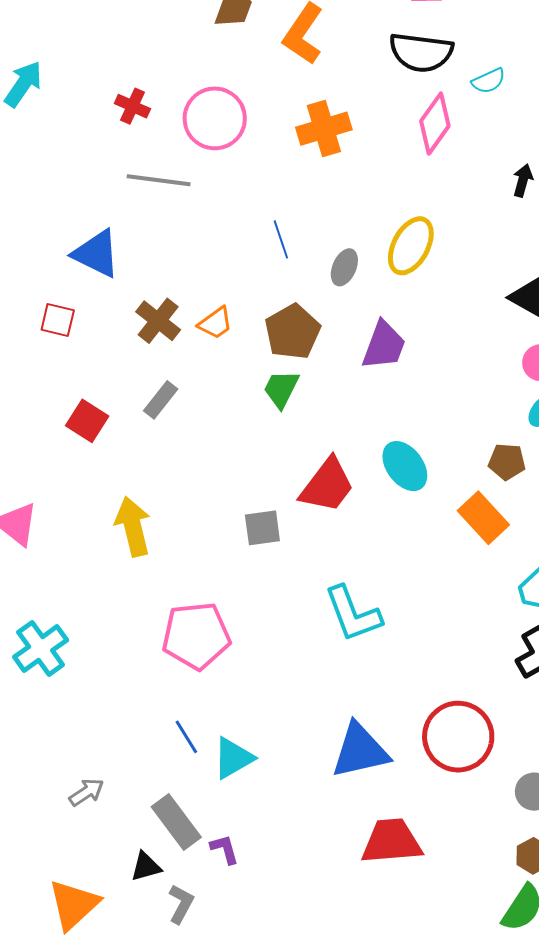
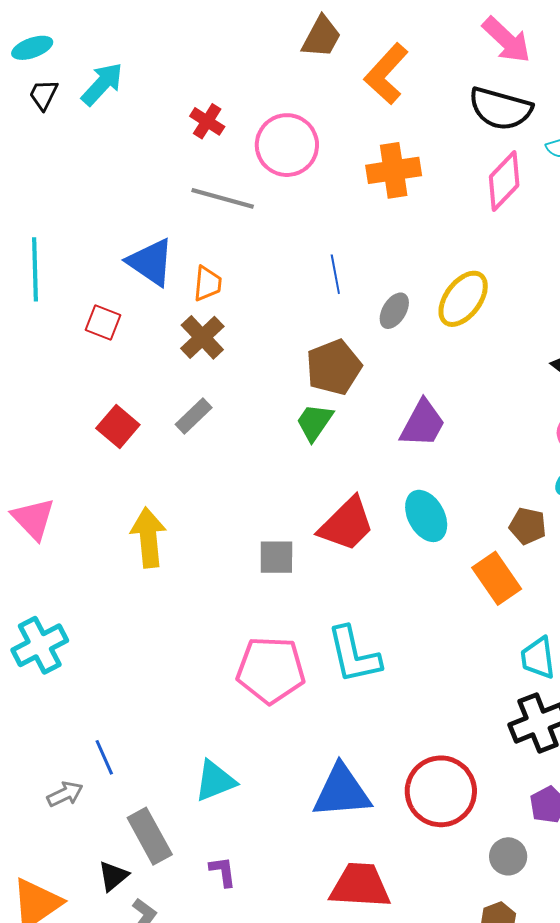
orange trapezoid: (216, 323) -> (208, 284), moved, turned -57
purple trapezoid: (384, 345) -> (423, 424), moved
pink pentagon: (196, 636) -> (271, 670), moved
blue line: (186, 737) -> (104, 757), moved
purple L-shape: (225, 849) -> (223, 872), moved
black triangle: (146, 867) -> (113, 876), turned -32

